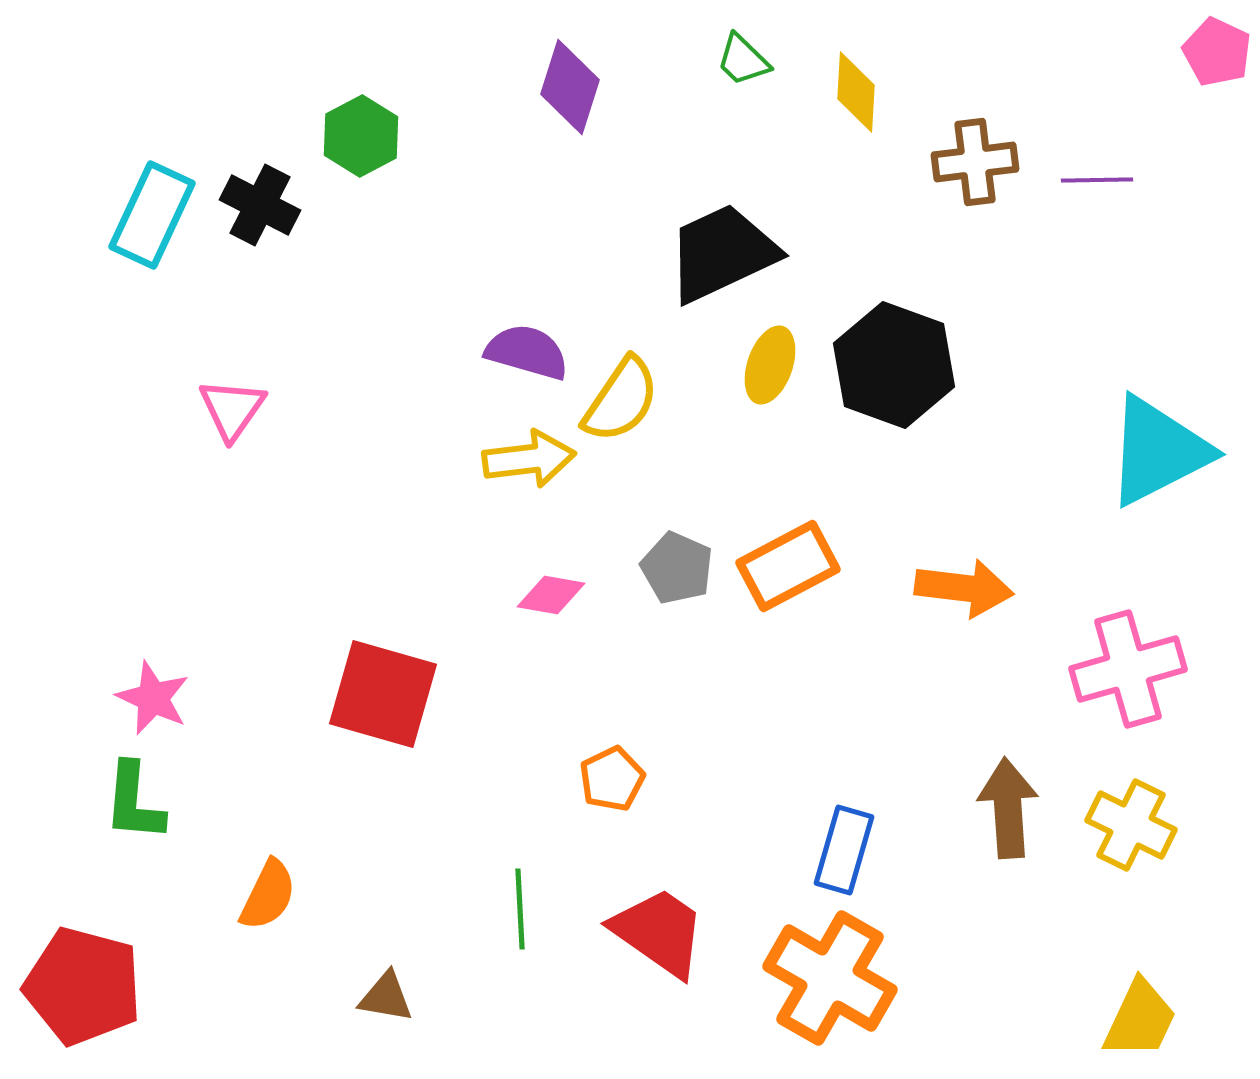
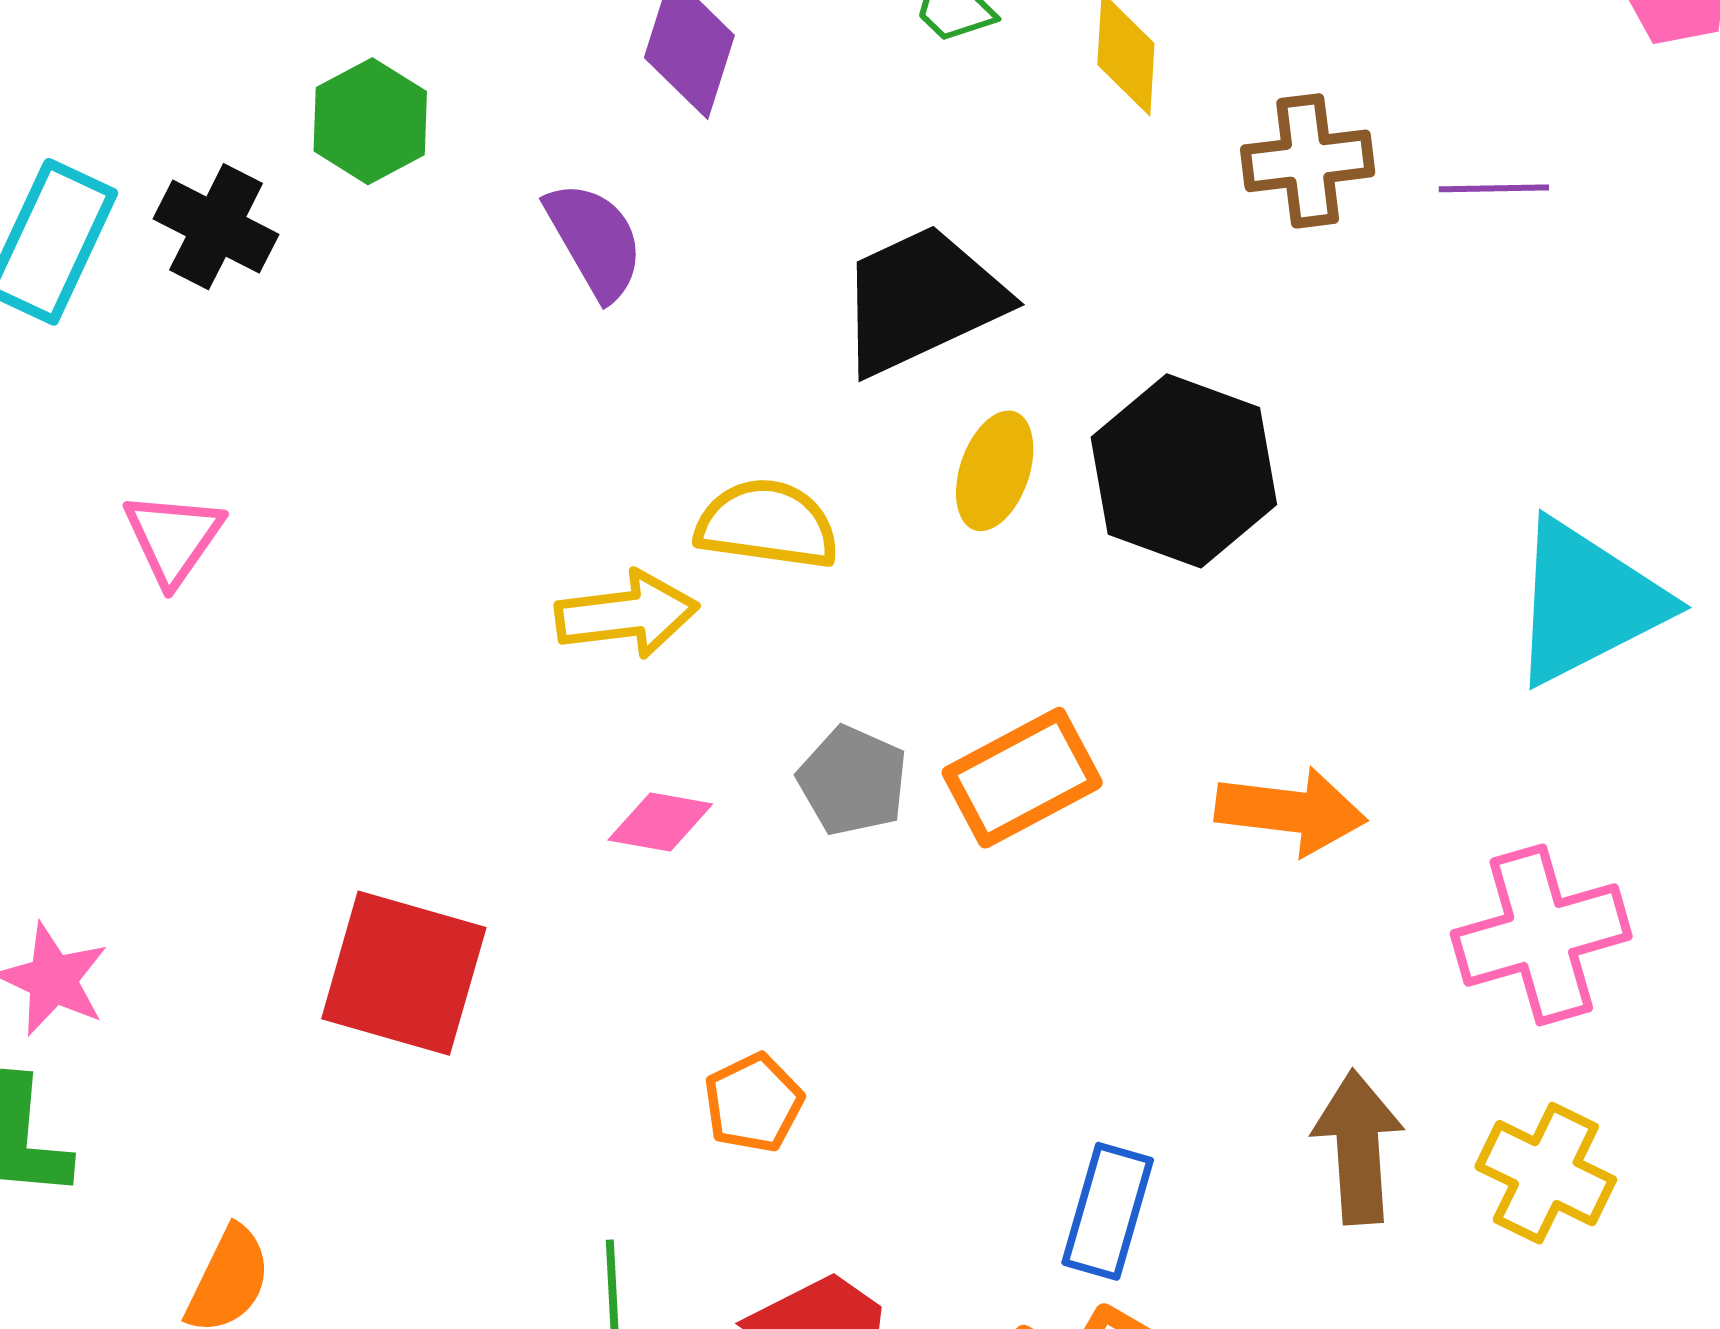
purple semicircle: (527, 352) -> (595, 240), moved, turned 44
yellow semicircle: (621, 400) -> (767, 524), turned -116

